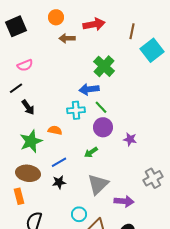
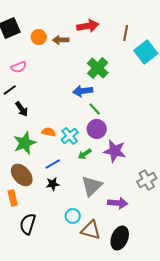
orange circle: (56, 17) -> (39, 37), moved
cyan cross: (76, 110) -> (70, 136), moved, turned -36
purple star: (130, 139) -> (115, 151), moved, size x1.6
brown ellipse: (28, 173) -> (22, 175), turned 40

